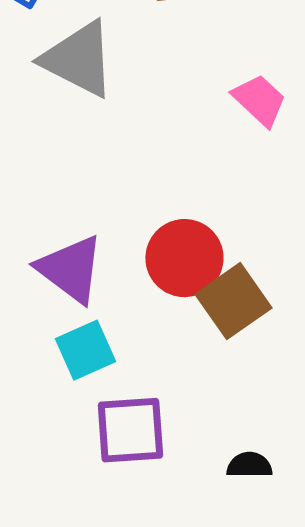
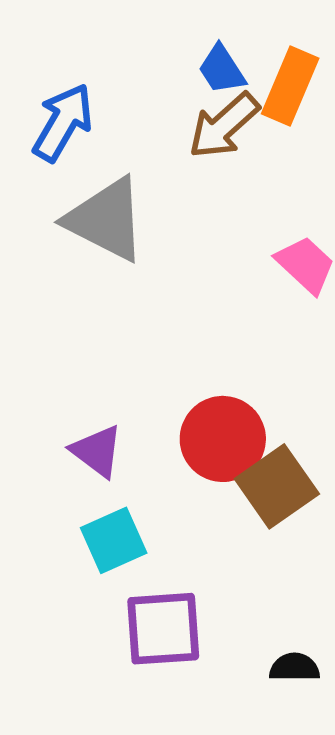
purple triangle: (70, 269) -> (97, 451), size x0.7

